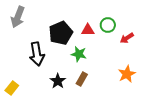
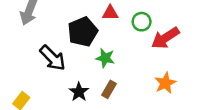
red triangle: (88, 30) -> (110, 13), moved
red arrow: (127, 38) -> (165, 38), size x1.6
black arrow: (37, 54) -> (53, 58), turned -35

